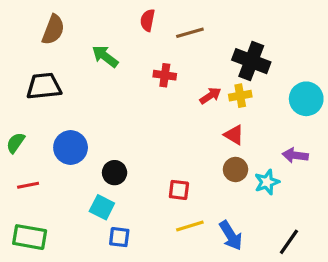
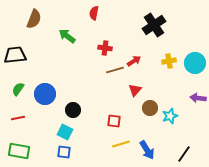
brown line: (190, 33) -> (115, 70), moved
black cross: (251, 61) -> (154, 25), moved, turned 35
black trapezoid: (44, 86) -> (15, 55), moved
yellow cross: (240, 96) -> (169, 61), moved
red triangle: (234, 135) -> (135, 90), moved, turned 40
green semicircle: (16, 143) -> (18, 89), moved
purple arrow: (295, 155) -> (198, 98), moved
blue square: (119, 237) -> (64, 152), moved

